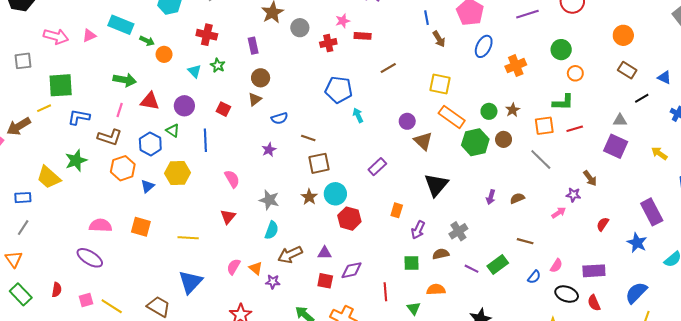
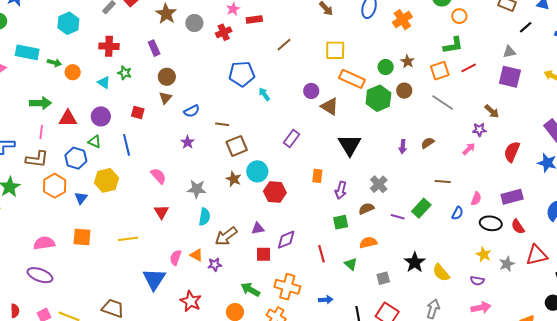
red semicircle: (603, 224) -> (512, 152), size x1.5
blue triangle: (190, 282) -> (154, 279), moved

